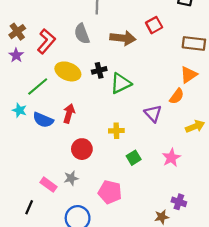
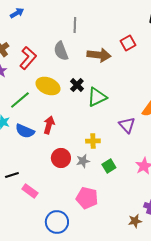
black cross: (99, 70) -> (77, 85), turned -32
gray star: (71, 178) -> (83, 161), moved
black line: (29, 207) -> (12, 175), moved, turned 48

